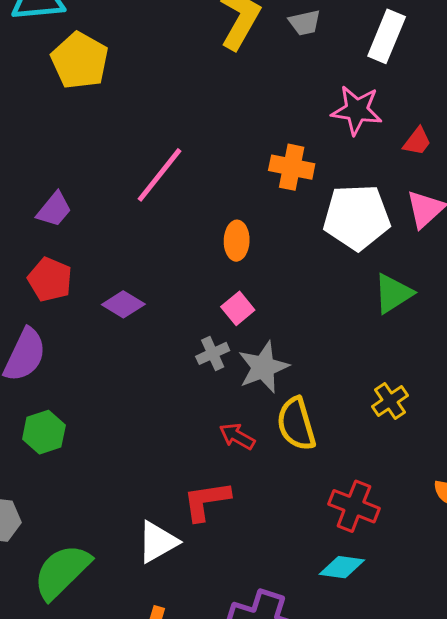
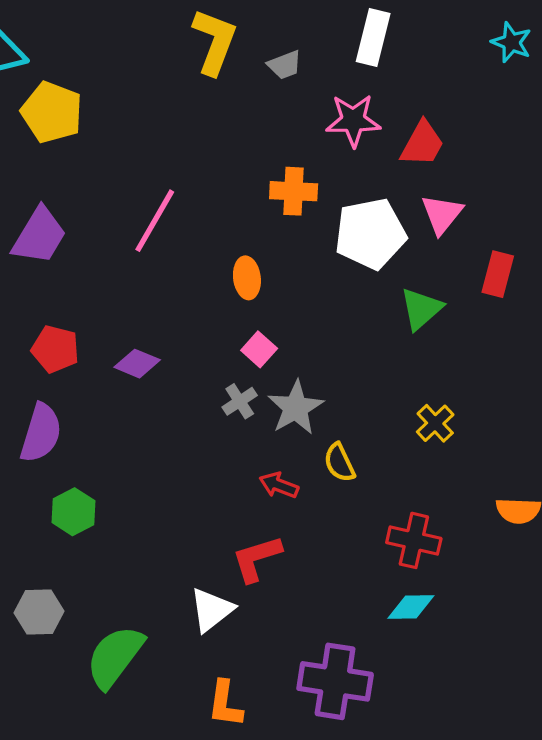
gray trapezoid: (305, 23) -> (285, 65), moved
red trapezoid: (417, 141) -> (422, 144), size x1.5
purple trapezoid: (54, 210) -> (39, 236), moved, size x1.5
yellow semicircle: (296, 424) -> (339, 463), size x0.7

